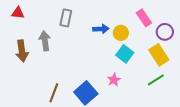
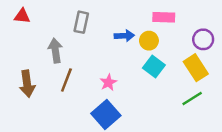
pink rectangle: (144, 18) -> (164, 17), moved, turned -54
brown arrow: (22, 51) -> (27, 84), moved
pink star: (114, 80) -> (108, 82), moved
brown line: (54, 93) -> (66, 80), moved

